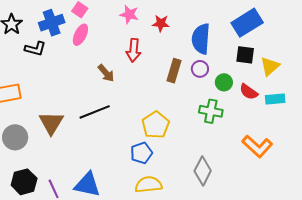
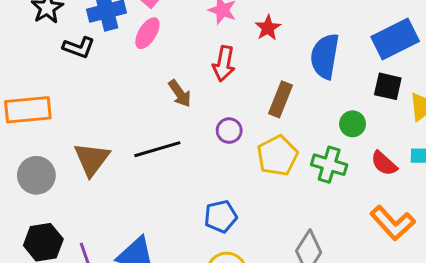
red star: (161, 23) -> (268, 28), turned 30
purple circle: (200, 69) -> (229, 131), moved
red semicircle: (249, 92) -> (384, 163), moved
yellow pentagon: (156, 125) -> (277, 156), moved

